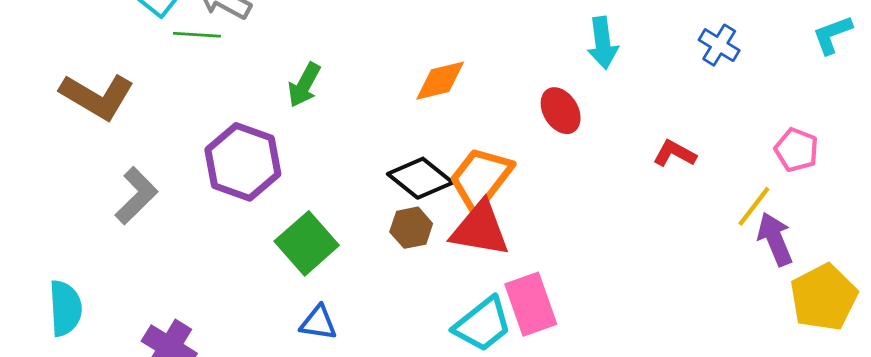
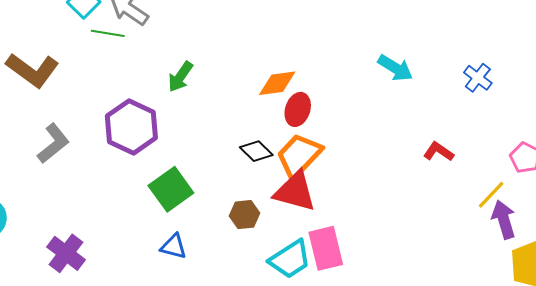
cyan arrow: (603, 43) -> (395, 68), turned -57
red ellipse: (561, 111) -> (298, 109), moved, turned 44
black diamond: (420, 178) -> (256, 151), size x0.7
brown hexagon: (411, 228) -> (245, 215), moved

